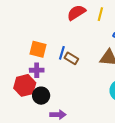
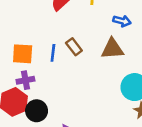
brown rectangle: (71, 58) -> (74, 47), moved, turned 32

